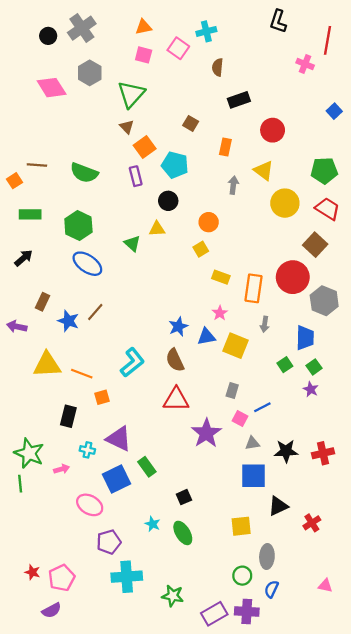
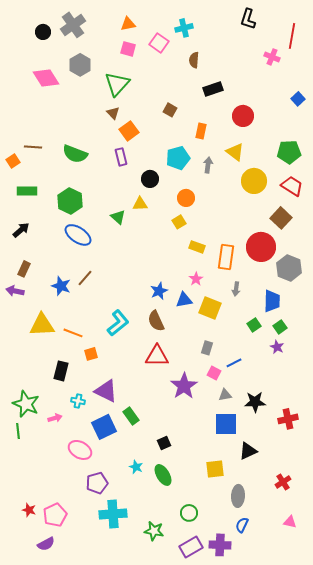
cyan pentagon: (175, 165) -> (178, 158), moved, turned -30
brown rectangle: (43, 302) -> (24, 269), moved
red cross: (323, 453) -> (288, 419), moved
red cross: (312, 523) -> (283, 482), moved
green circle: (242, 576) -> (189, 513), moved

